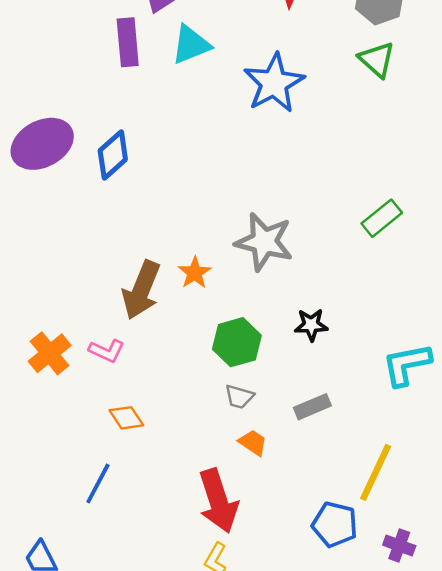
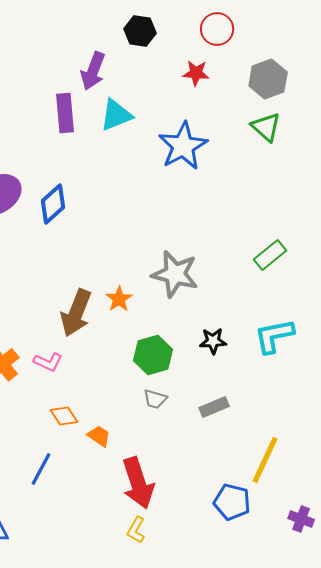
cyan L-shape: (407, 364) -> (274, 336), moved
orange trapezoid: (253, 443) -> (99, 436), moved
purple cross: (399, 545) -> (301, 519), moved

